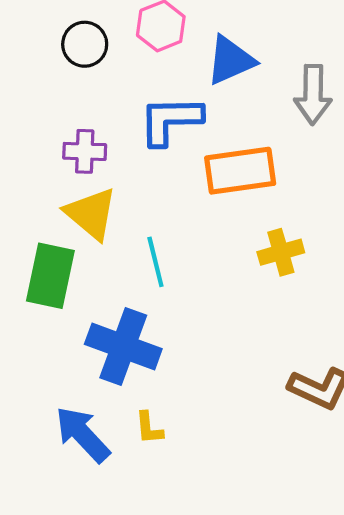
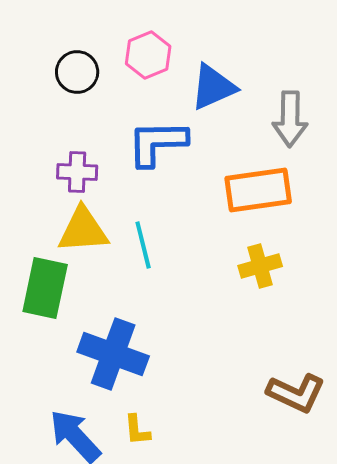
orange rectangle: (240, 171) -> (258, 190), moved
yellow triangle: (91, 214) -> (83, 230), turned -44
cyan line: (155, 262) -> (143, 245), moved

